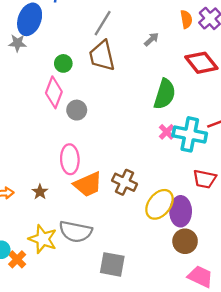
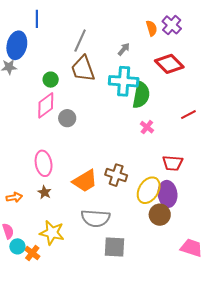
pink diamond: (54, 92) -> (46, 105), turned 40
cyan cross: (190, 134) -> (124, 81), moved
pink ellipse: (70, 159) -> (44, 163), moved
red trapezoid: (205, 179) -> (173, 163), moved
gray semicircle: (76, 232) -> (96, 218), moved
brown circle: (185, 241) -> (160, 215), moved

